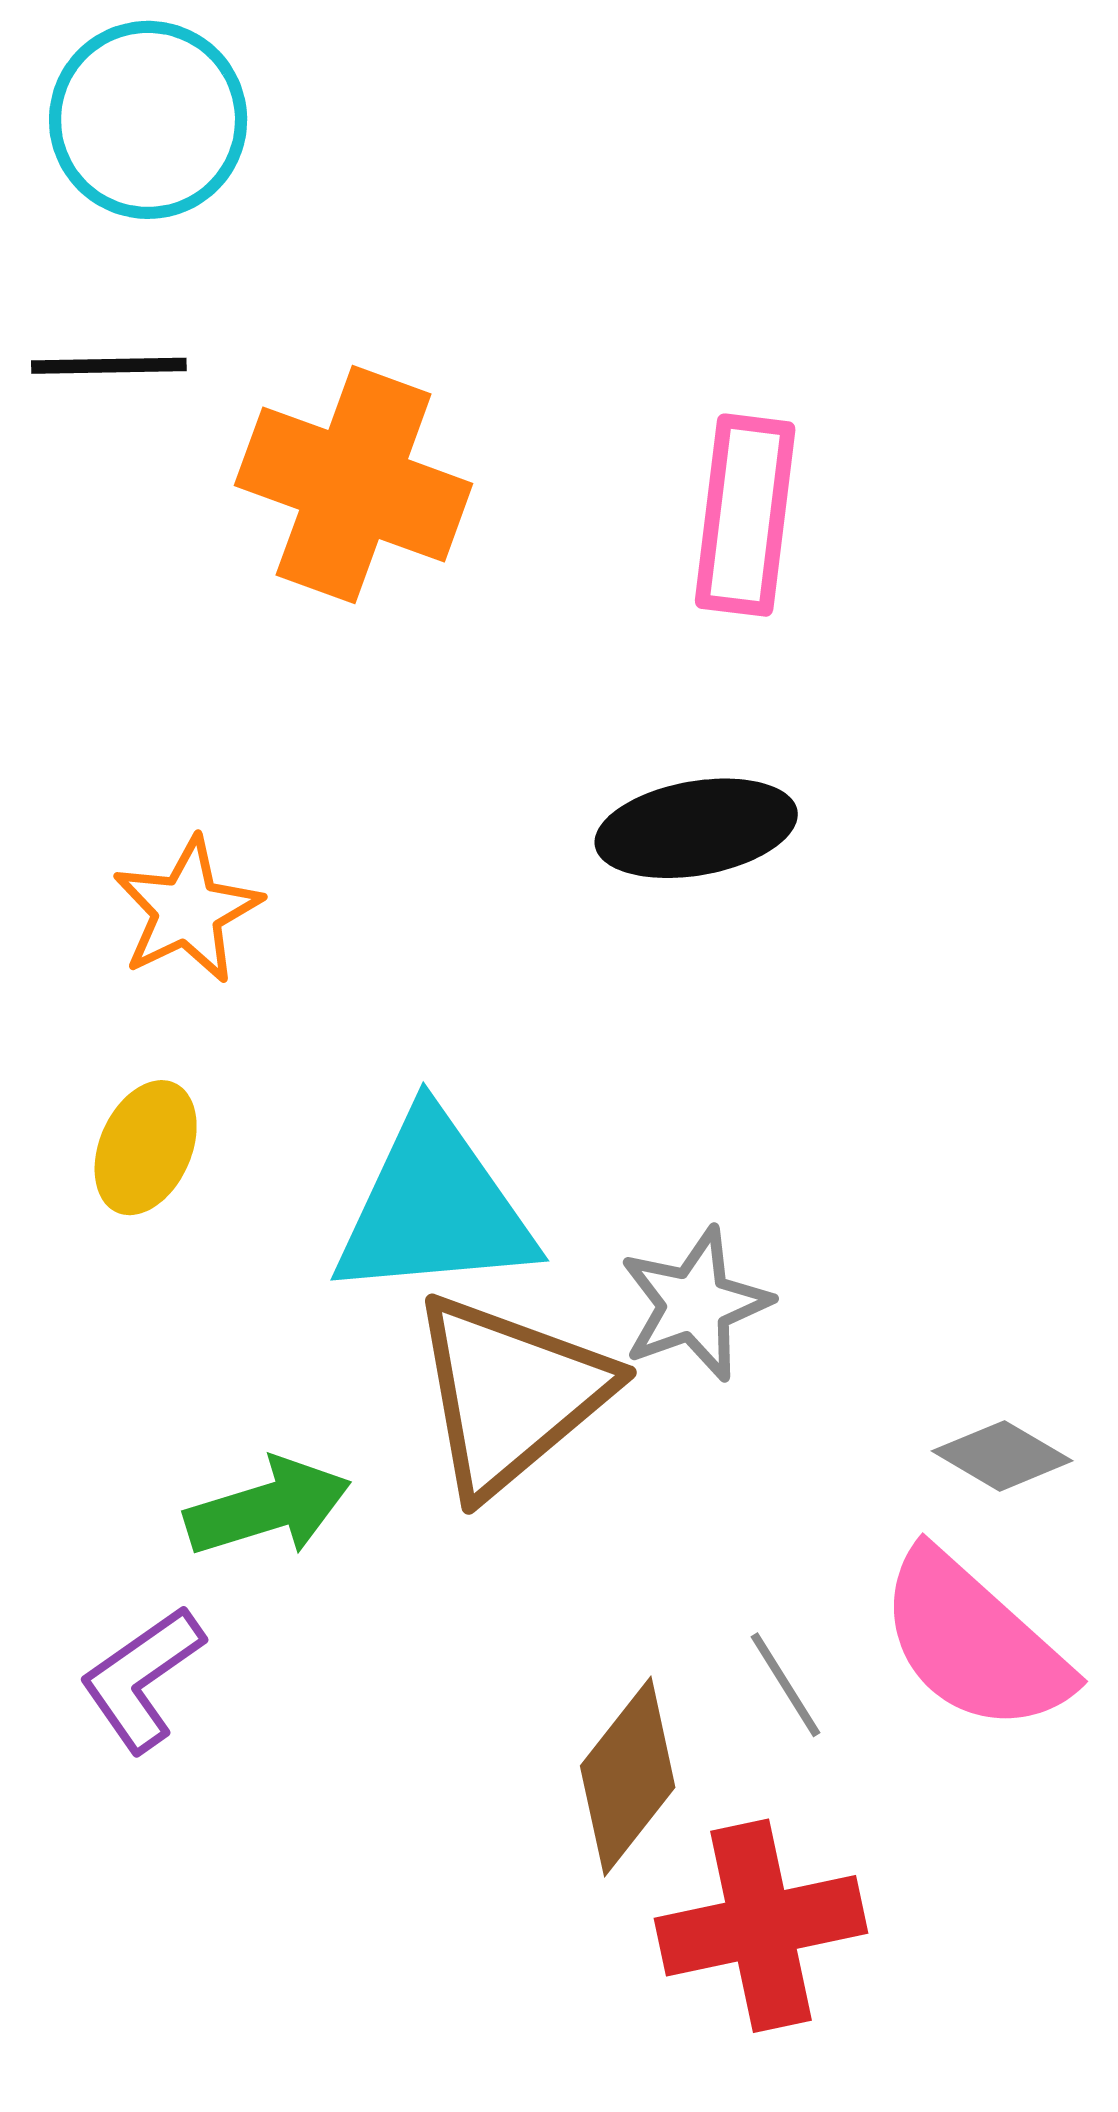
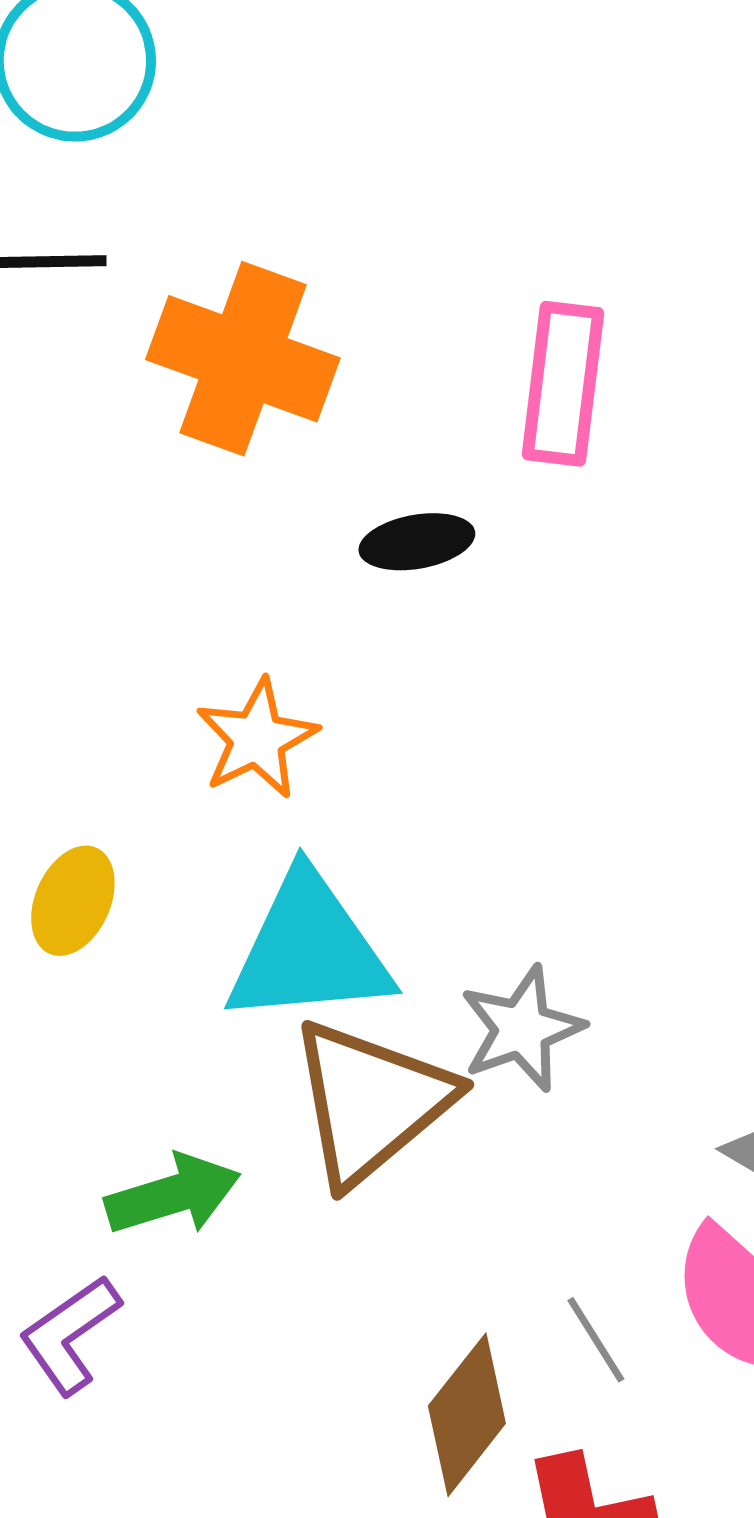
black ellipse: (696, 828) -> (417, 542), moved, size x0.7
orange star: (187, 910) -> (257, 739), moved

